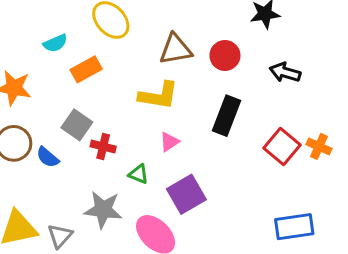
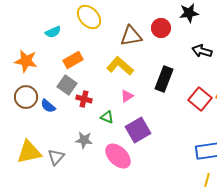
red circle: (225, 55) -> (161, 28), moved
orange rectangle: (86, 69) -> (73, 60), moved
yellow L-shape: (159, 96) -> (120, 66), turned -148
gray star: (103, 210) -> (84, 140), size x0.7

